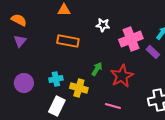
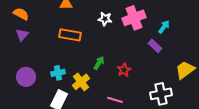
pink cross: (131, 39) -> (134, 18), moved
red star: (122, 76) -> (124, 70), size x0.6
yellow cross: (79, 88) -> (81, 82), turned 36

